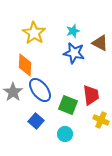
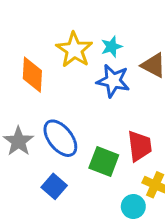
yellow star: (34, 33) -> (74, 50), moved
orange diamond: (25, 65) -> (32, 75), moved
cyan circle: (65, 134) -> (133, 207), moved

